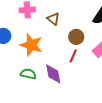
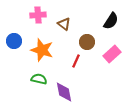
red line: (73, 56) -> (76, 61), moved
purple diamond: (53, 74) -> (64, 92), moved

